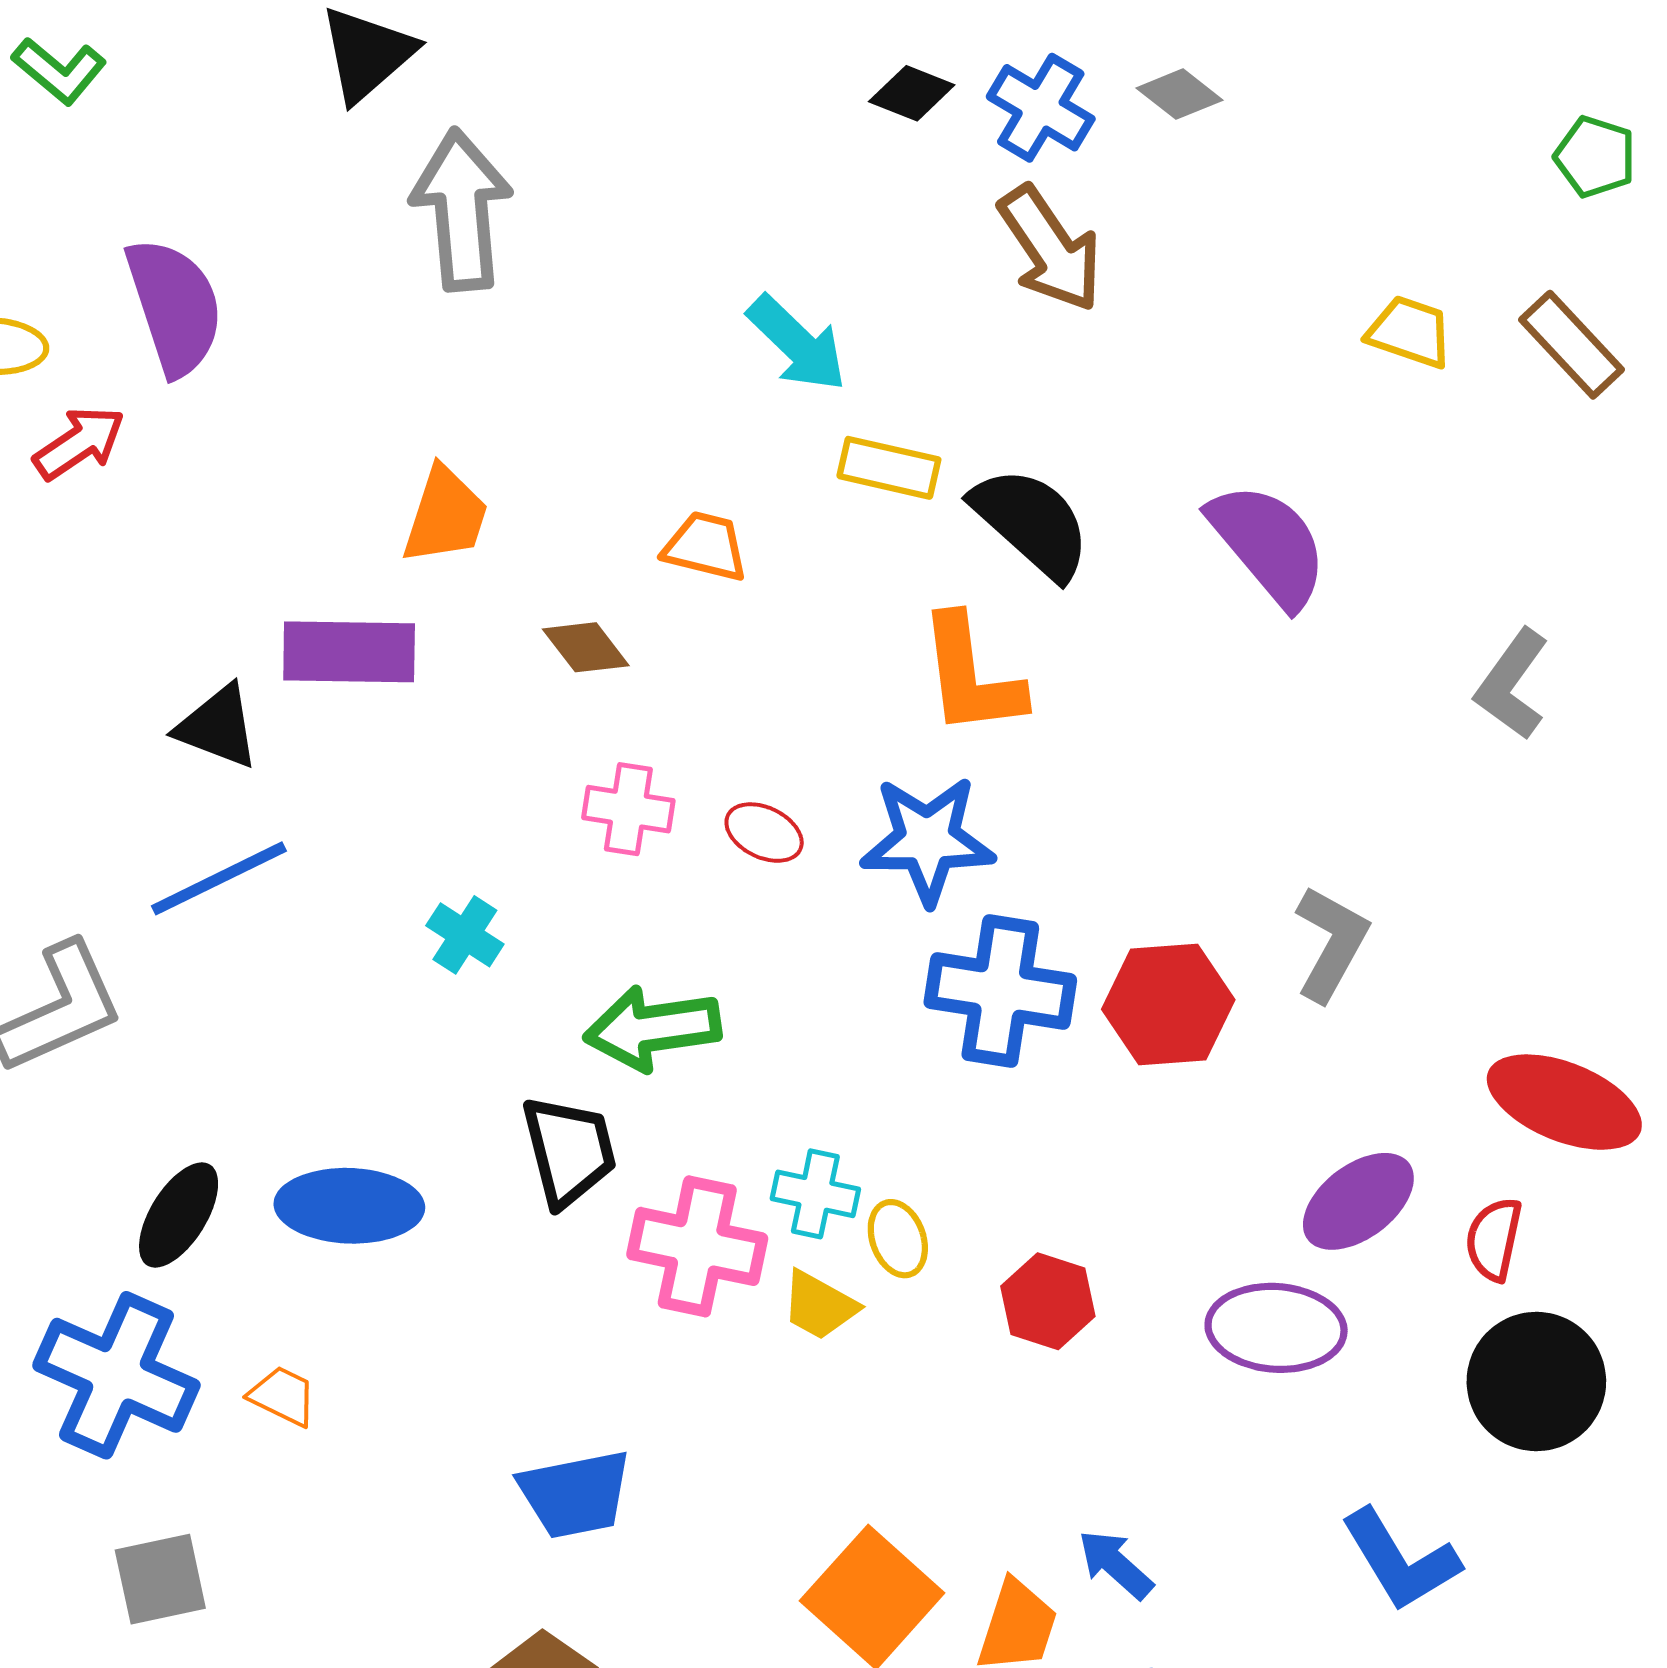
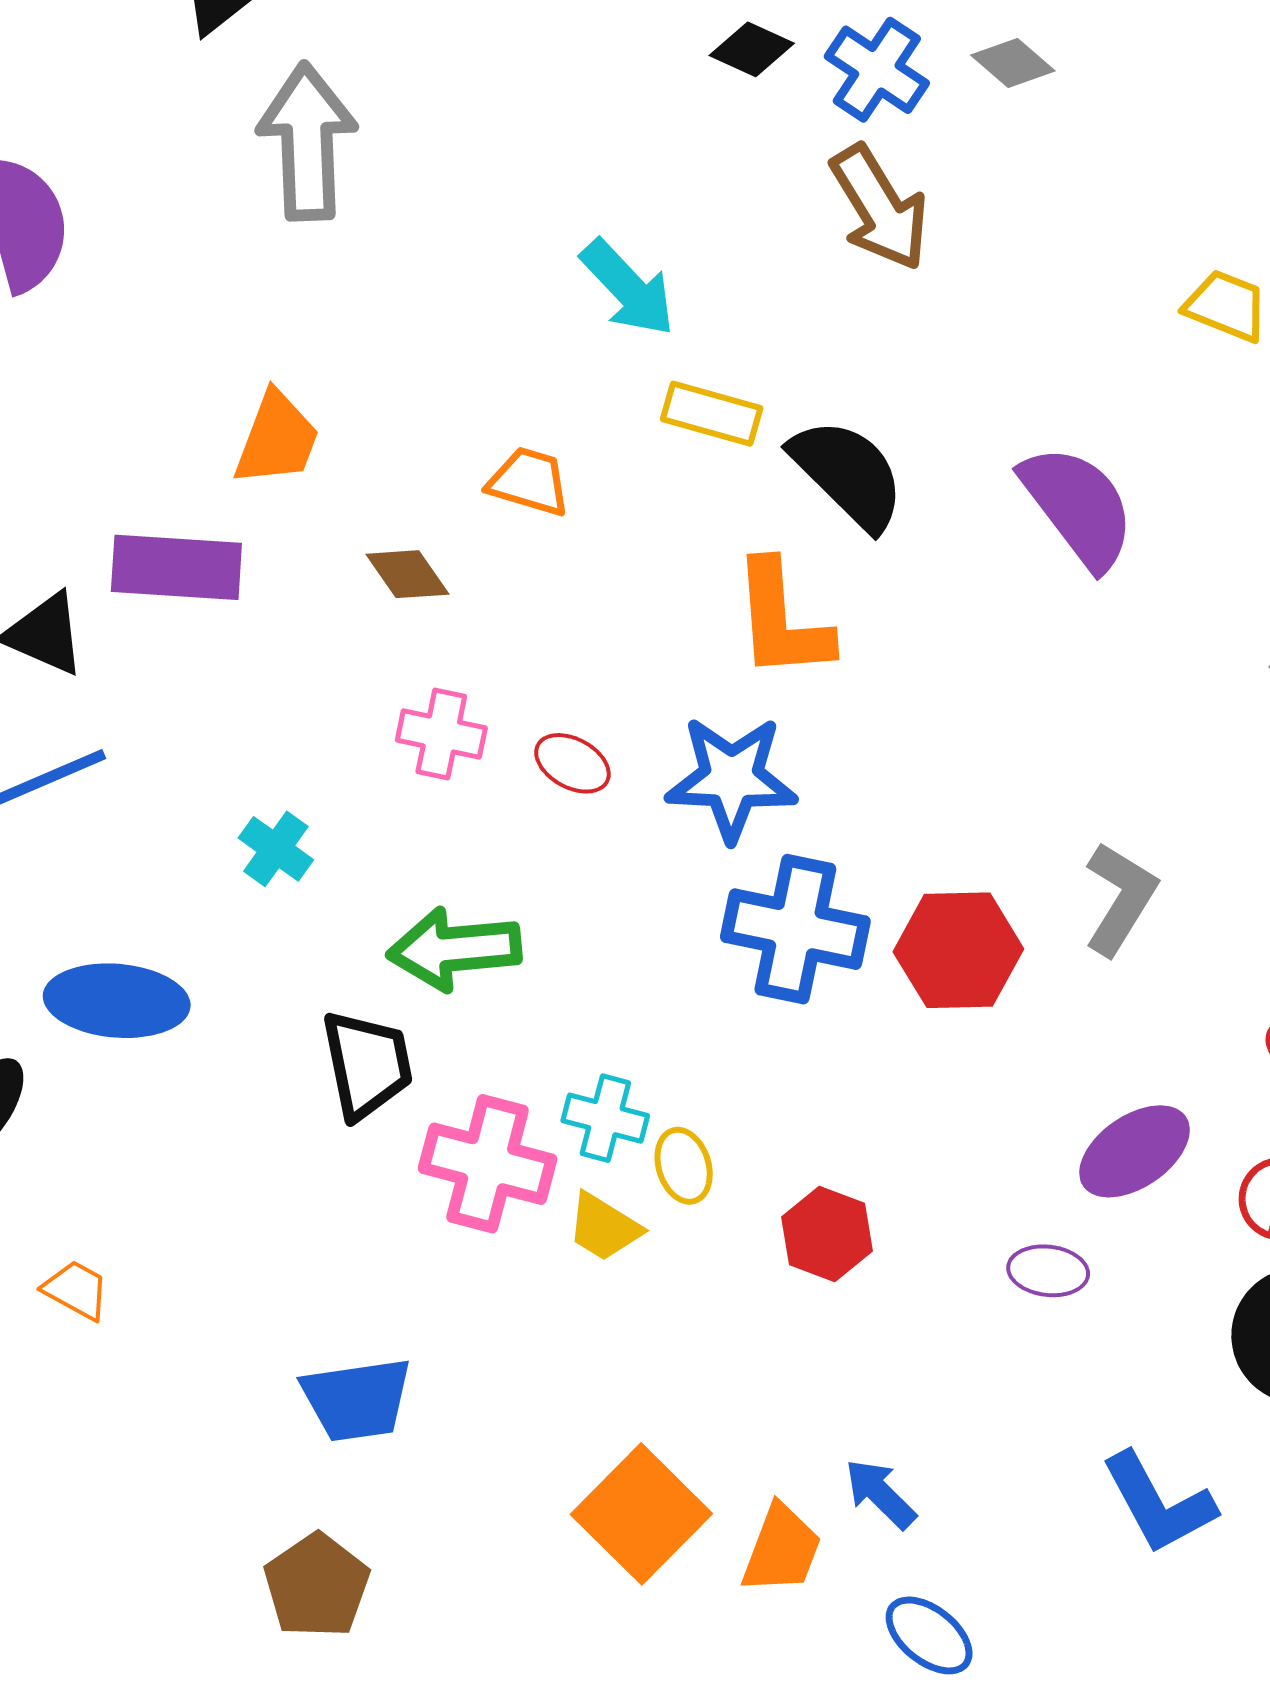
blue ellipse: (349, 1206) -> (117, 1001), moved
purple ellipse: (1276, 1328) -> (1048, 1271), size x0.6

